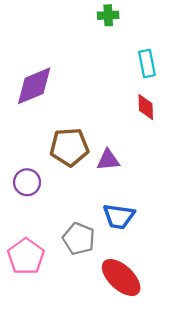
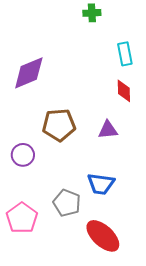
purple triangle: (108, 160) -> (108, 130), moved

